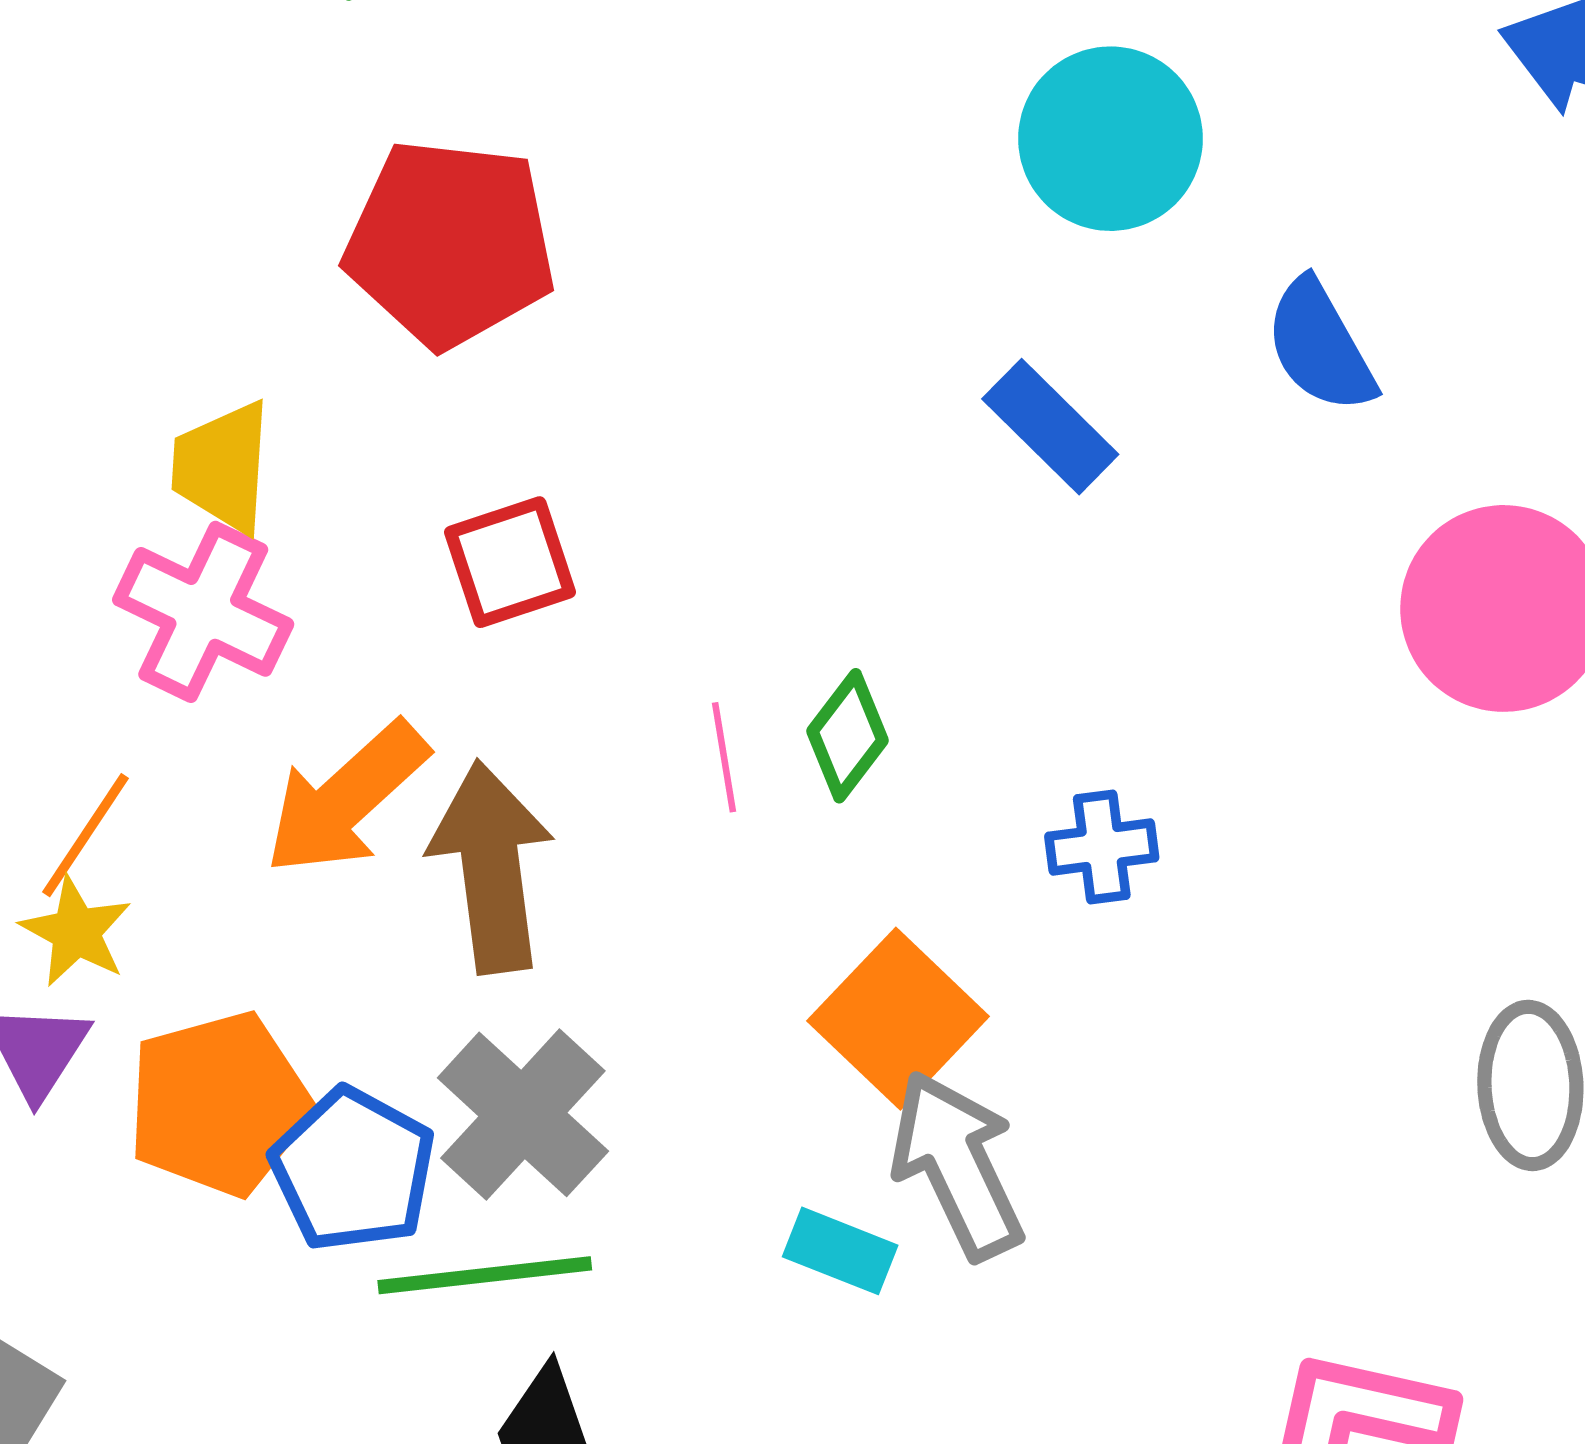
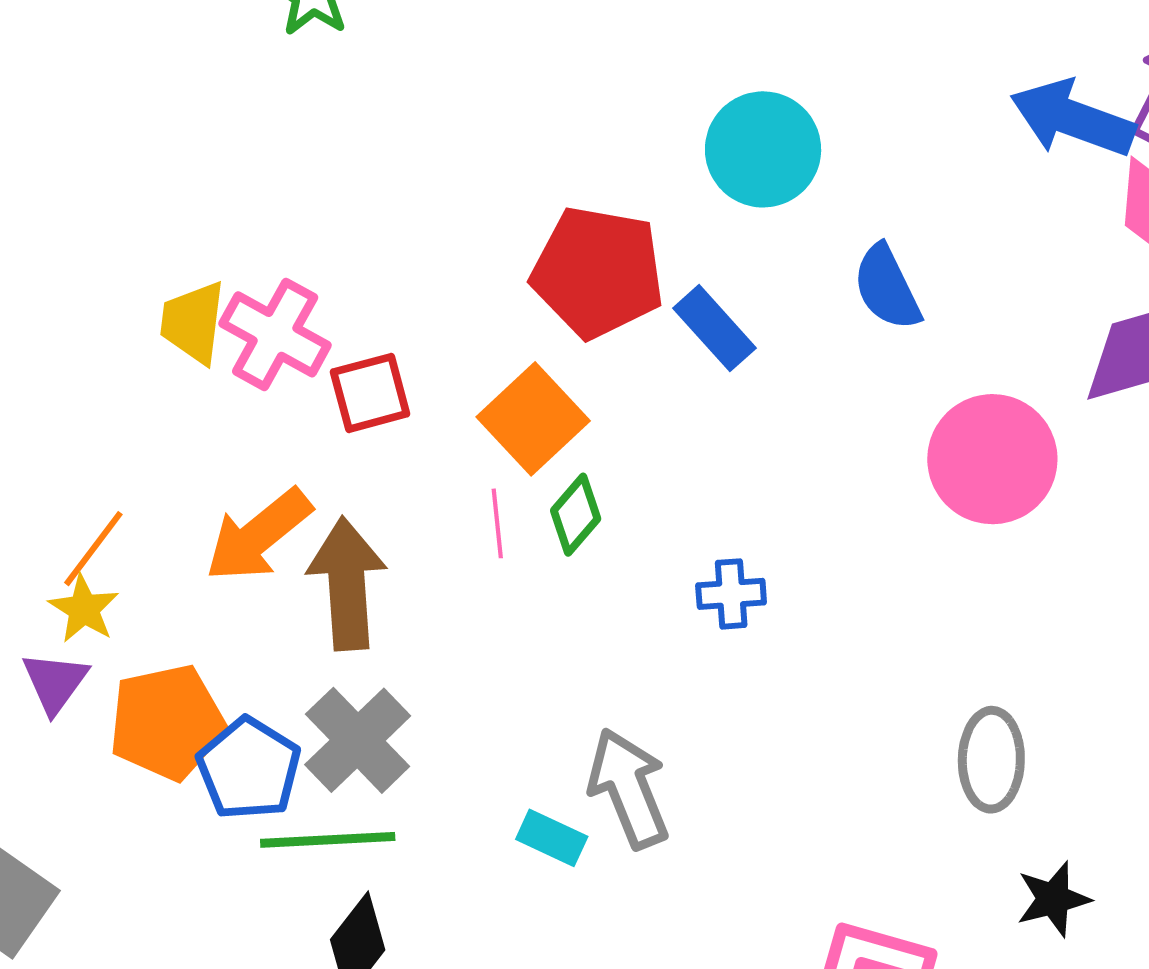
red pentagon: (450, 243) -> (598, 272), moved
pink cross: (203, 612) -> (275, 334), moved
orange square: (898, 1019) -> (533, 419), moved

